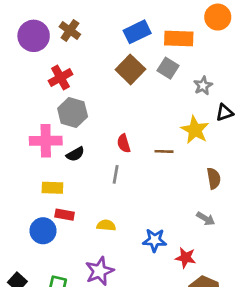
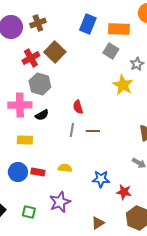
brown cross: (70, 30) -> (38, 23), turned 35
blue rectangle: (137, 32) -> (88, 24), turned -42
brown square: (130, 69) -> (55, 52), moved
yellow star: (195, 130) -> (123, 85), moved
brown line: (164, 151) -> (93, 131), moved
red rectangle: (65, 215) -> (38, 172), moved

